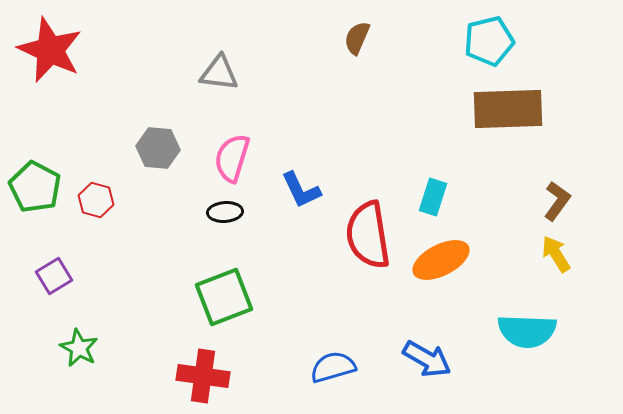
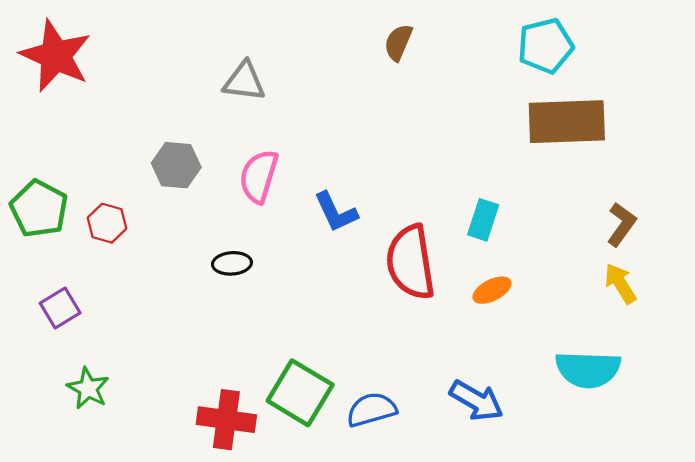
black ellipse: (225, 212) -> (232, 263), moved
orange ellipse: (441, 260) -> (492, 290), size x0.6
green square: (224, 297) -> (300, 393), moved, turned -38

